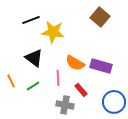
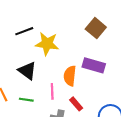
orange semicircle: (75, 63) -> (70, 76), turned 66
purple rectangle: (101, 66) -> (94, 65), moved
green line: (33, 86) -> (26, 100), turned 40

